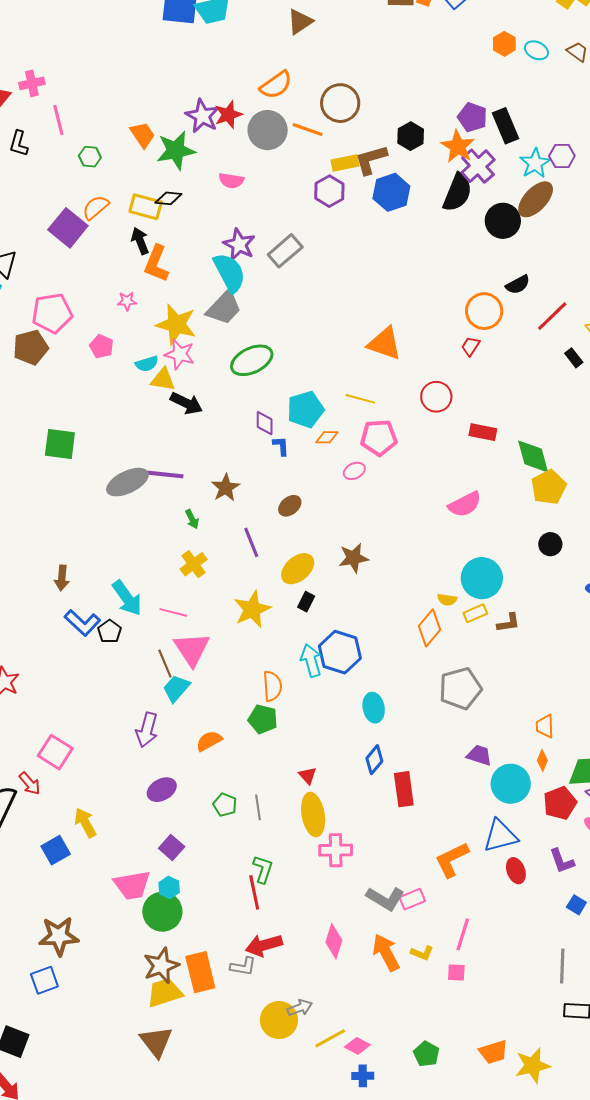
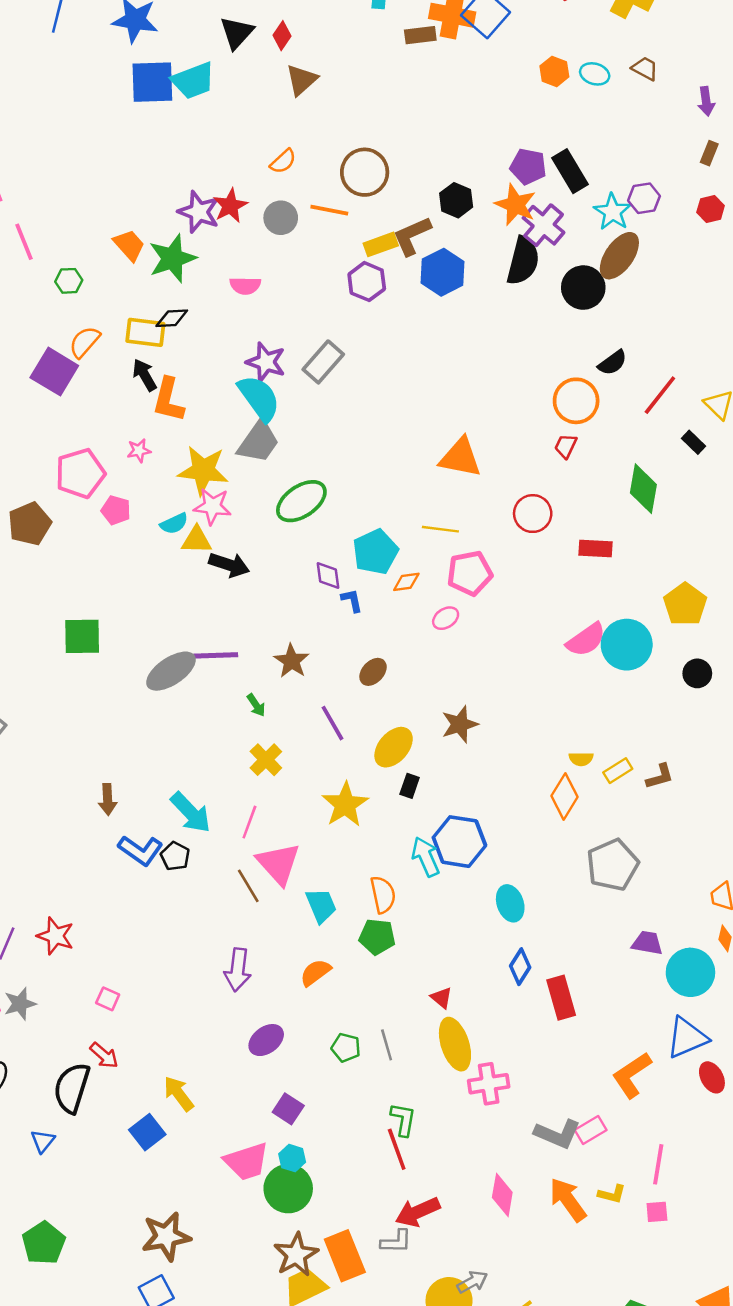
orange semicircle: (276, 85) -> (283, 161), size x0.7
gray circle: (268, 130) -> (281, 218), size x0.7
pink pentagon: (52, 313) -> (80, 473), moved
green diamond: (533, 456) -> (643, 489), moved, turned 33
cyan circle: (482, 578) -> (627, 645), moved
pink line: (173, 612) -> (249, 822), turned -76
cyan trapezoid: (176, 688) -> (321, 906), moved, turned 124
pink square: (55, 752) -> (108, 999), moved, size x0.6

